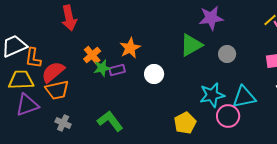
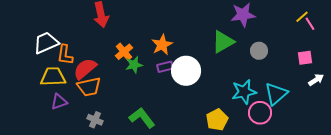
purple rectangle: (117, 70) -> (165, 67), moved
white circle: (154, 74) -> (186, 71), size x1.5
cyan triangle: (244, 97) -> (276, 94), turned -30
purple triangle: (27, 105) -> (59, 102), size x0.7

